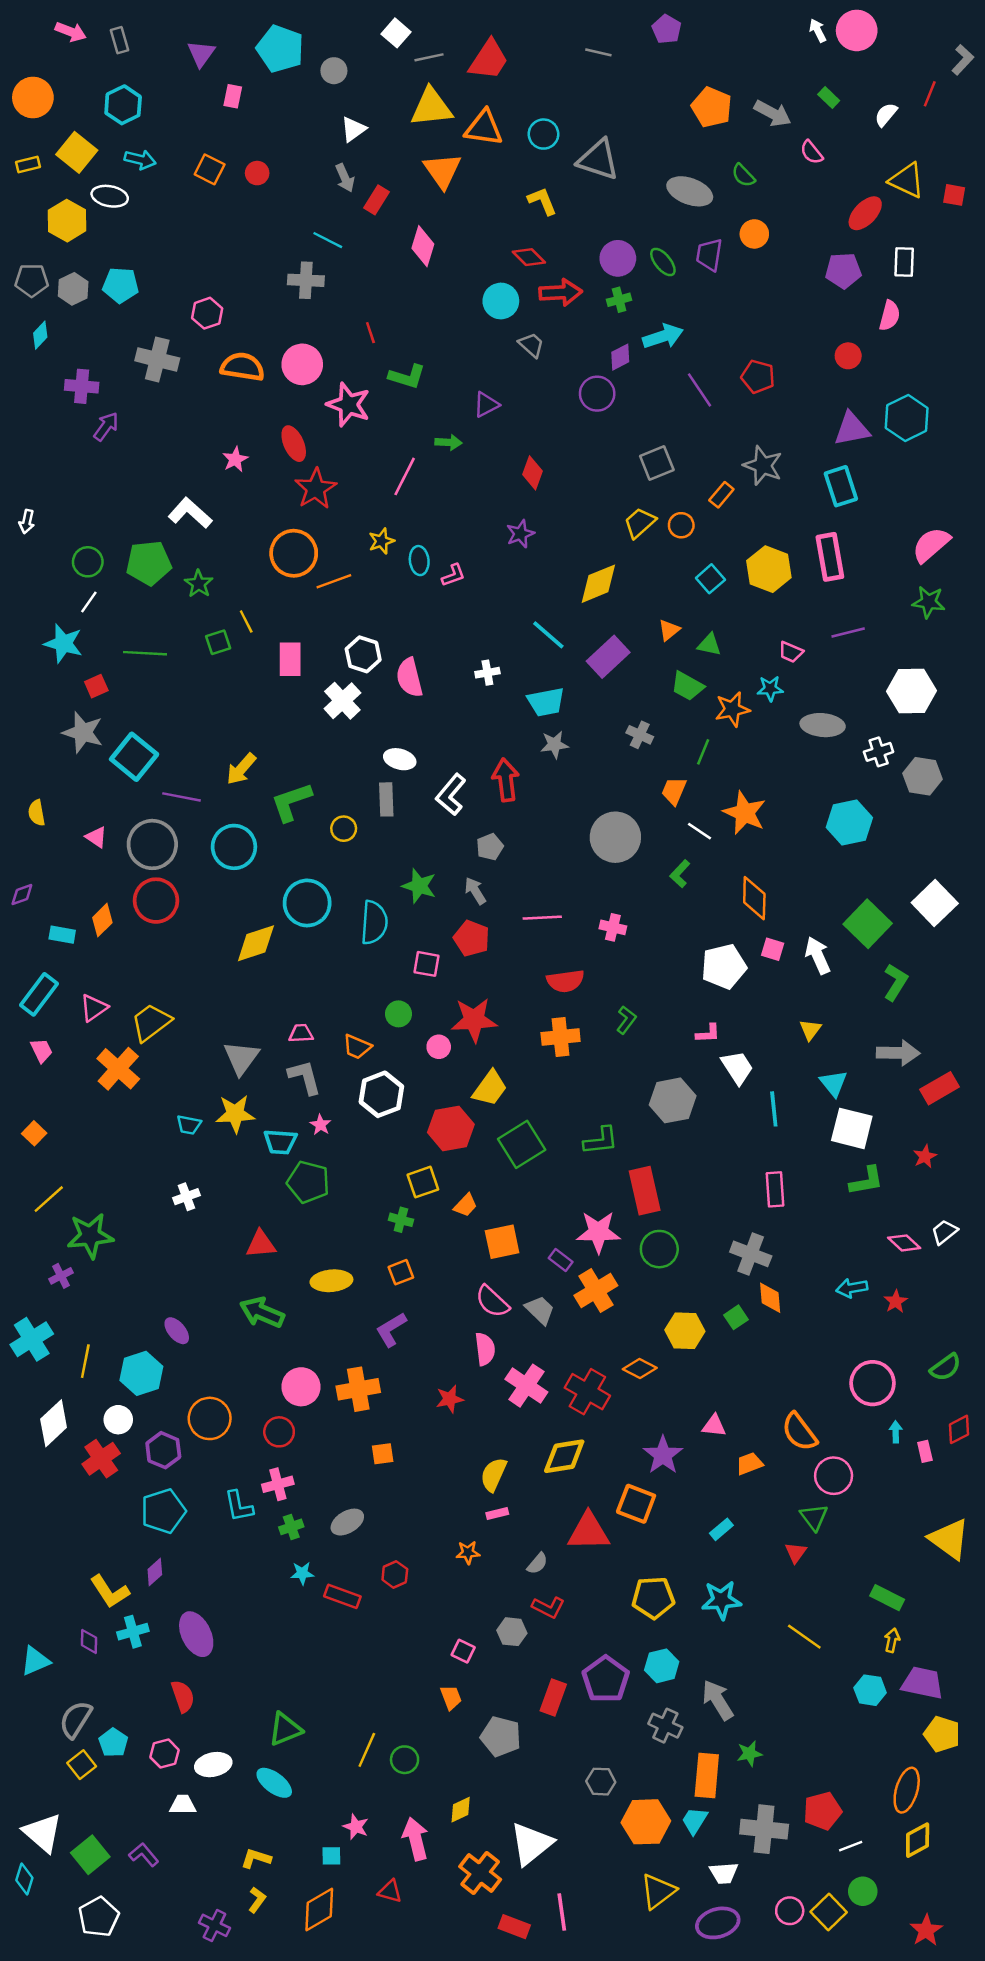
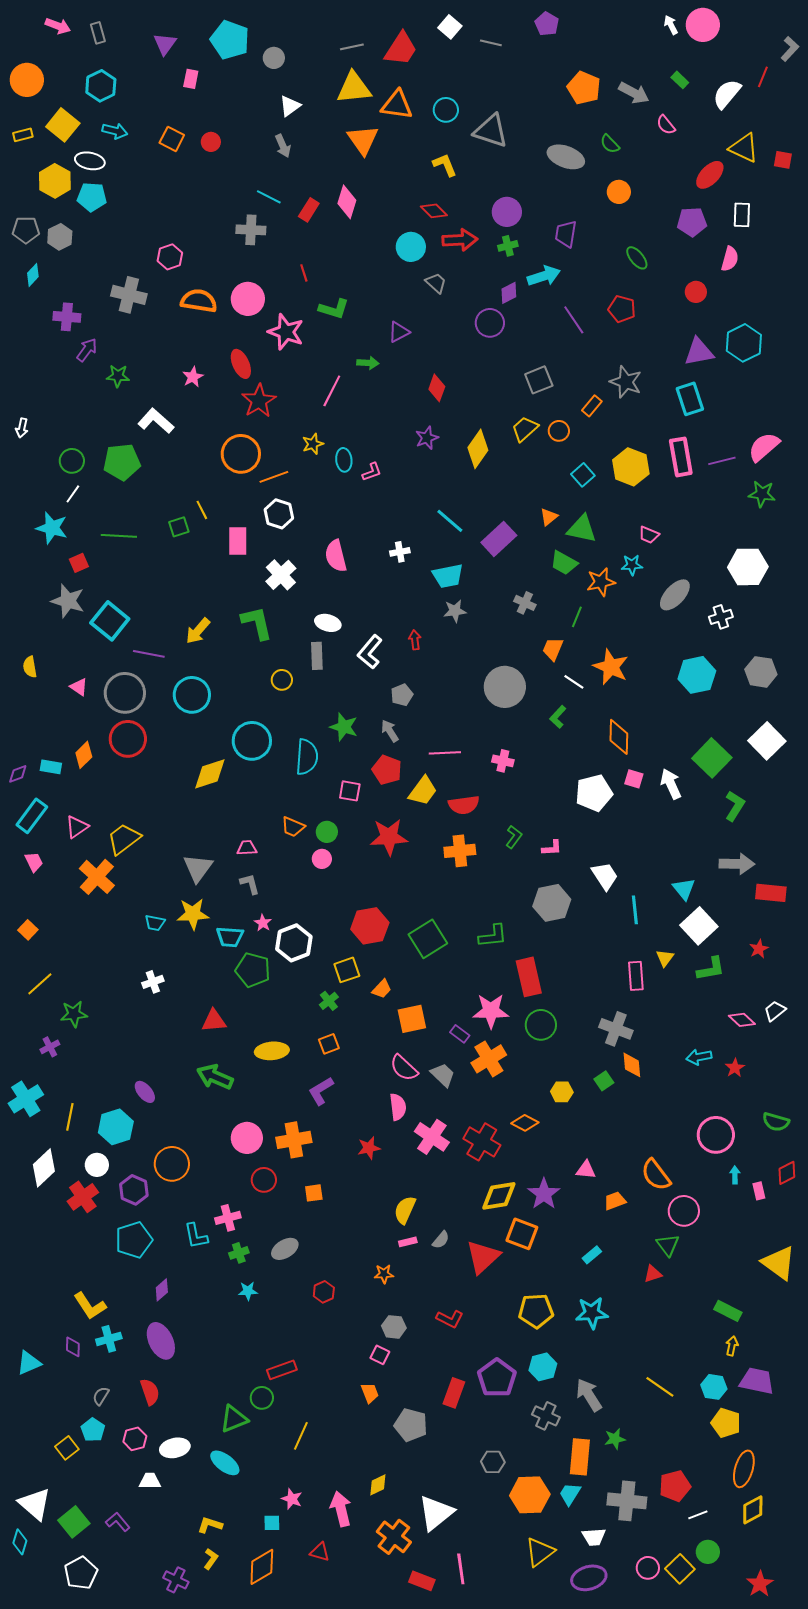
white square: (396, 33) -> (450, 27), moved
white semicircle: (886, 115) -> (727, 94), size x1.5
red rectangle: (377, 200) -> (309, 210), moved
purple trapezoid: (709, 255) -> (566, 234), moved
green ellipse: (663, 262) -> (637, 258), moved
cyan pentagon: (121, 285) -> (92, 197), moved
green star: (199, 584) -> (118, 376), moved, turned -30
yellow diamond: (598, 584) -> (478, 449), moved, turned -33
purple line: (848, 632) -> (722, 461), moved
green triangle: (709, 645) -> (582, 529), size x1.5
white hexagon: (363, 654) -> (279, 514), moved
gray ellipse: (823, 725) -> (675, 595), turned -52
gray hexagon: (922, 776) -> (761, 672), moved
red arrow: (506, 780) -> (415, 640), size x0.6
green L-shape: (291, 802) -> (257, 623), moved, turned 96
purple diamond: (22, 894) -> (18, 774), moved
yellow triangle: (810, 1030) -> (665, 958), moved
pink L-shape: (708, 1033) -> (552, 848), moved
orange trapezoid: (357, 1047) -> (293, 827), moved
pink circle: (439, 1047) -> (322, 859), moved
gray L-shape: (305, 1077) -> (250, 884), size x0.7
yellow trapezoid: (490, 1088) -> (423, 791), moved
red rectangle: (940, 1088) -> (771, 893), turned 36
white hexagon: (381, 1094) -> (294, 943), moved
white square: (852, 1128) -> (699, 926), turned 33
green cross: (401, 1220) -> (329, 1001), turned 36
green star: (90, 1236) -> (74, 1014), size x0.7
yellow hexagon: (685, 1331) -> (562, 1092), size x0.7
green semicircle: (946, 1367) -> (776, 1122), turned 52
red circle: (279, 1432) -> (264, 1180), moved
yellow diamond: (564, 1456) -> (499, 1196), moved
red triangle: (589, 1532) -> (483, 1257), turned -42
red triangle: (796, 1552) -> (653, 1274), turned 36
gray semicircle: (537, 1563) -> (441, 1240), moved
purple diamond: (155, 1572) -> (162, 1290), moved
red rectangle: (342, 1596) -> (282, 1370), moved, turned -40
gray hexagon: (512, 1632) -> (394, 1327), moved
yellow line: (804, 1637) -> (660, 1387), moved
gray semicircle: (76, 1719) -> (101, 1396), moved, size x0.6
yellow pentagon: (942, 1734) -> (726, 1423), moved
green circle: (405, 1760) -> (262, 1398), moved

